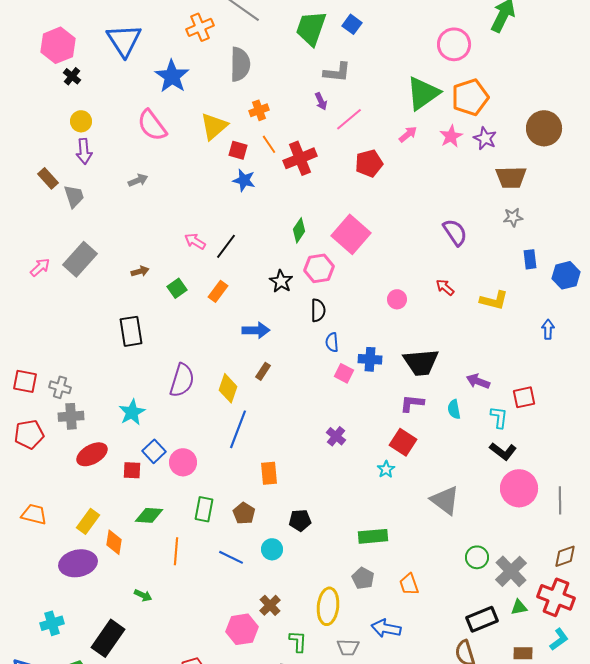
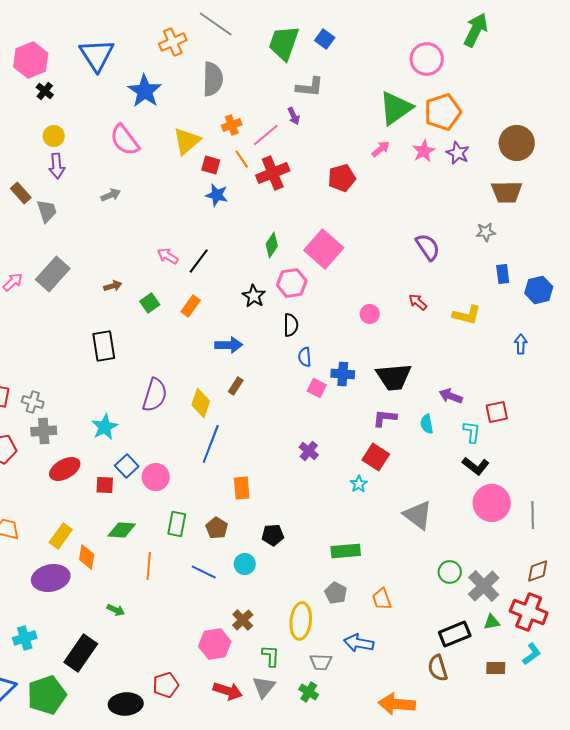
pink line: (349, 119) -> (266, 135), moved
brown trapezoid: (511, 177) -> (507, 192), moved

